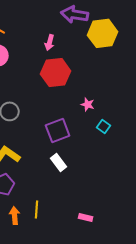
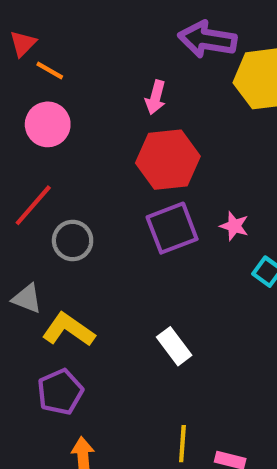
purple square: (58, 130) -> (172, 228), moved
yellow line: (37, 209) -> (182, 444), moved

